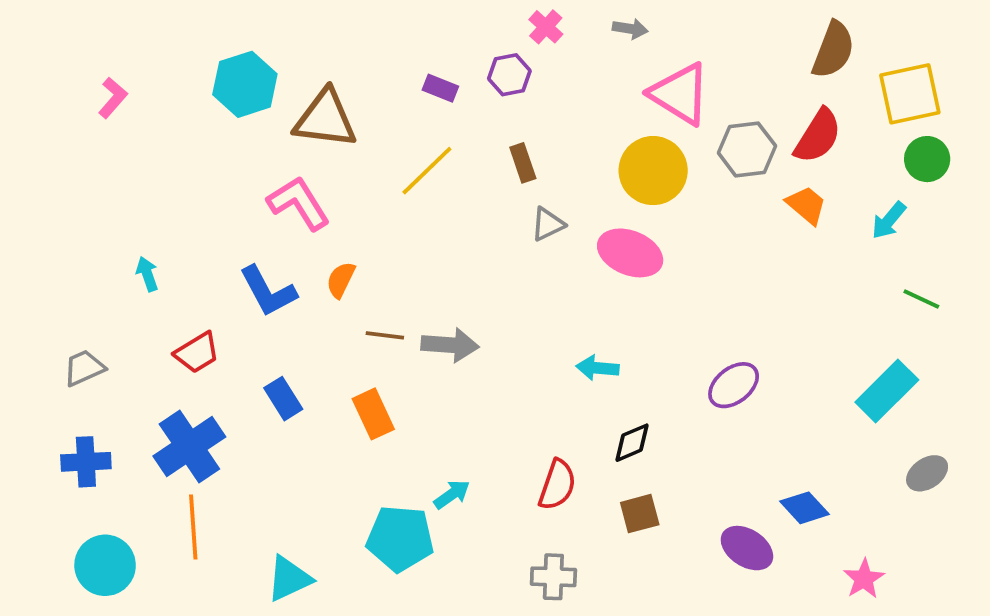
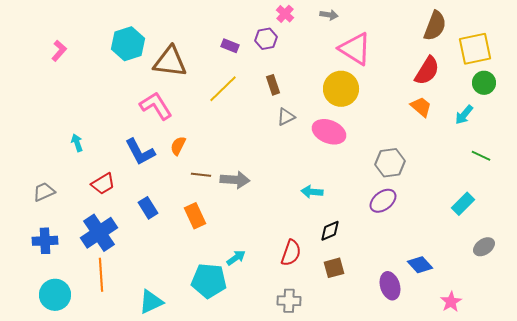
gray hexagon: (747, 149) -> (390, 163), moved
cyan rectangle: (887, 391) -> (463, 204), size x0.7
purple ellipse: (747, 548) -> (390, 286), turned 40

